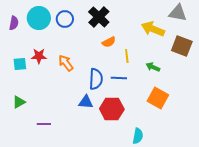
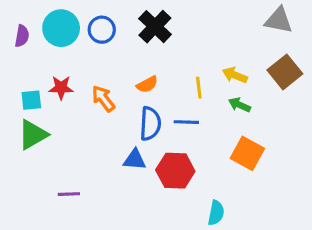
yellow arrow: (153, 29) -> (235, 75), moved, size x0.7
orange semicircle: (109, 42) -> (147, 84), moved
brown square: (182, 46) -> (285, 72), turned 30
green triangle: (19, 102) -> (33, 135), moved, size x1.5

